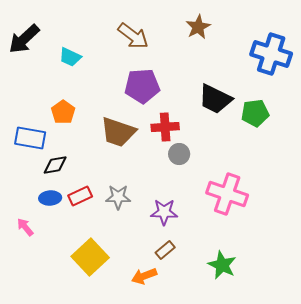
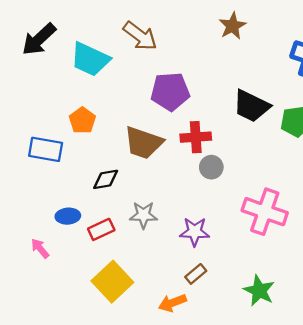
brown arrow: (133, 36) -> (140, 36), moved
cyan trapezoid: (70, 57) -> (90, 59), size x1.6
black diamond: (55, 165) -> (106, 179), moved
red rectangle: (80, 196) -> (101, 229), moved

